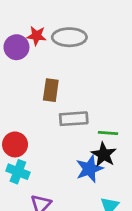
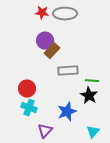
purple circle: (16, 47) -> (45, 41), moved
brown rectangle: (51, 90) -> (52, 51), turned 35
blue star: (89, 169) -> (67, 112), moved

